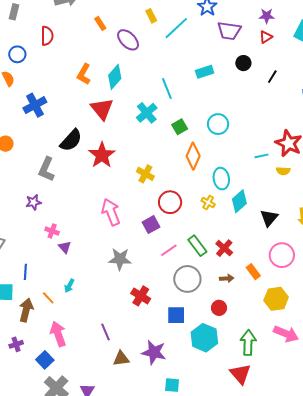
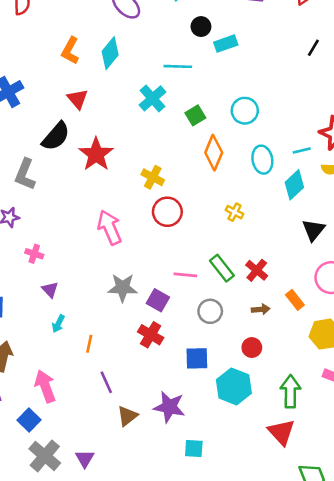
black circle: (243, 63) -> (201, 27), moved
cyan line: (167, 88) -> (178, 66), turned -65
red triangle: (102, 109) -> (78, 99), moved, size x0.7
cyan ellipse: (221, 179) -> (262, 160), moved
cyan diamond: (239, 201) -> (294, 185), moved
red circle: (170, 202) -> (167, 212), moved
purple square: (151, 225) -> (158, 300), moved, turned -30
purple triangle: (65, 247) -> (50, 290), moved
pink line: (169, 250) -> (185, 275), turned 42
gray circle: (187, 279) -> (210, 311), size x0.7
orange line: (48, 298) -> (89, 344), moved, turned 56
brown triangle: (121, 359) -> (127, 416), turned -30

